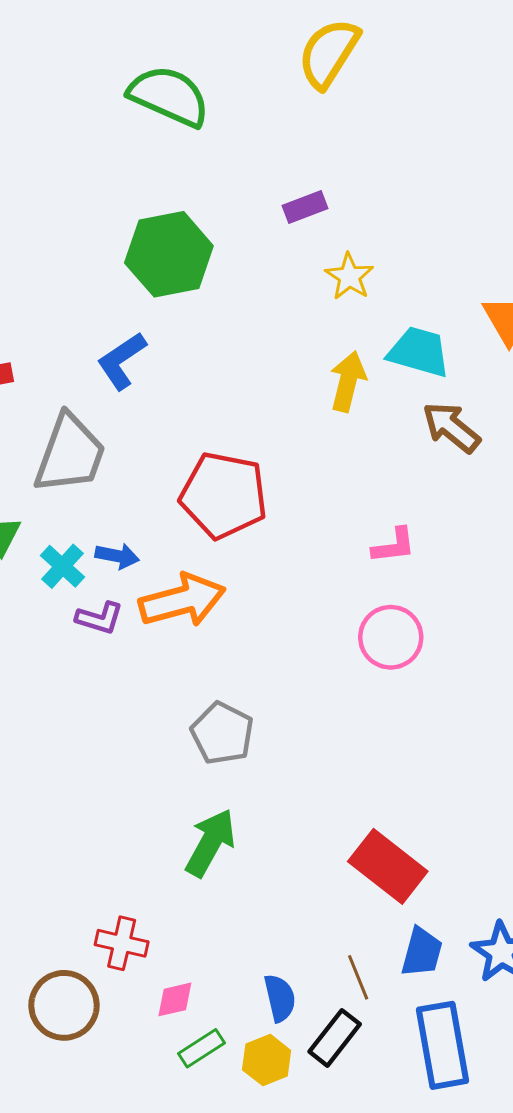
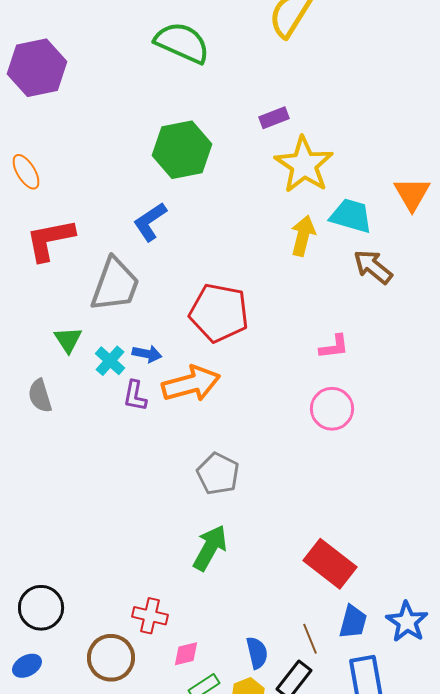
yellow star: (349, 276) -> (304, 165), size x1.8
purple L-shape: (99, 618) -> (135, 396), turned 84

